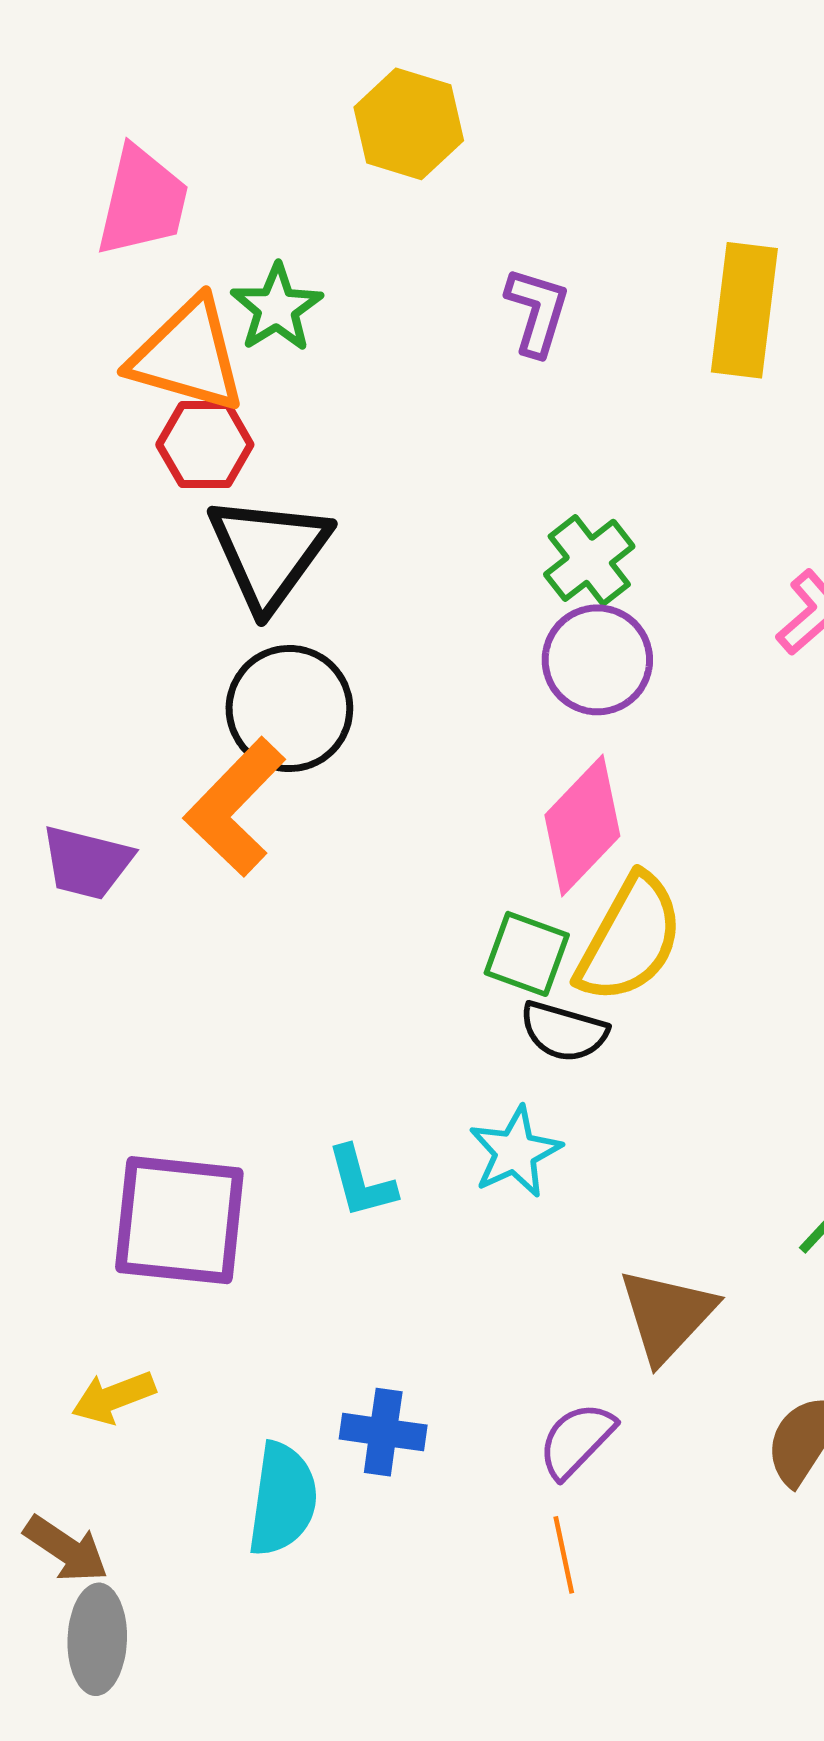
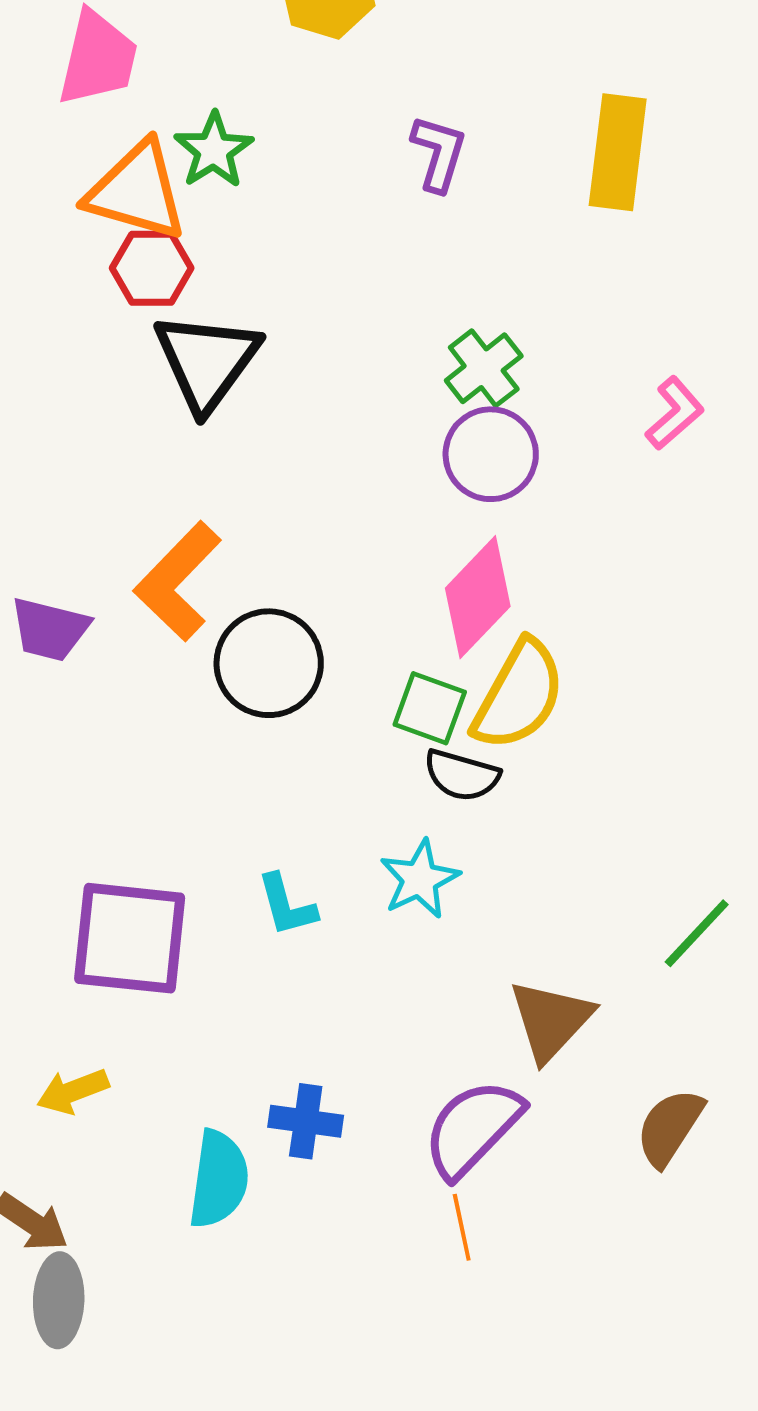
black circle: (289, 709) -> (269, 663), moved
purple semicircle: (577, 1440) -> (473, 1128), size x1.5

